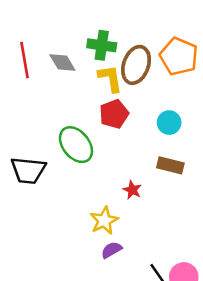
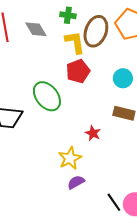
green cross: (102, 45) -> (68, 15), size x0.7

